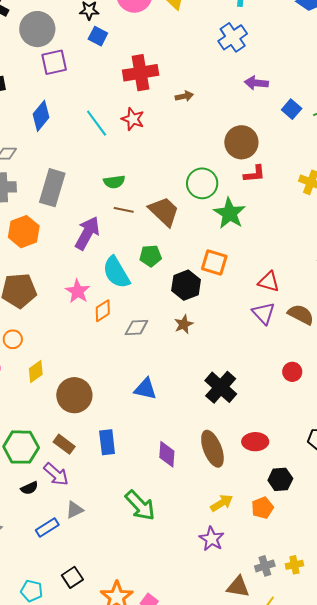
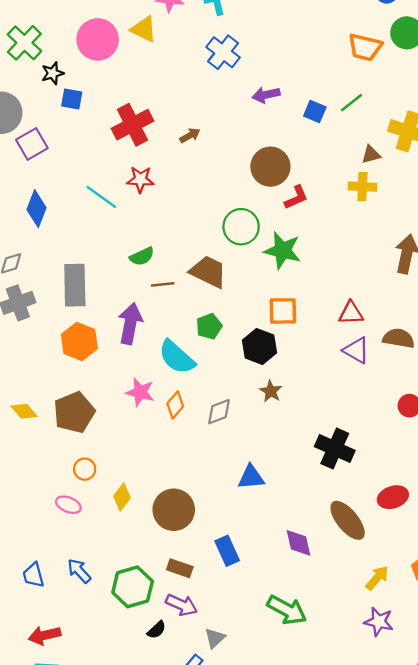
orange hexagon: (24, 232) -> (79, 342), moved

